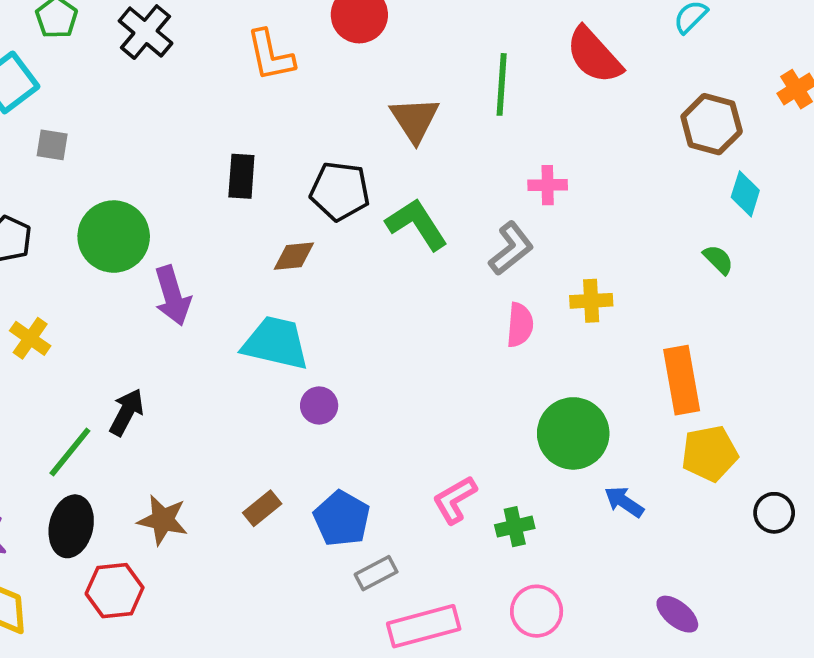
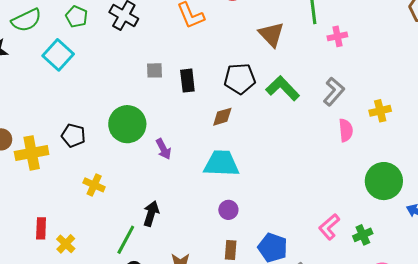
gray square: (52, 145) -> (155, 70), moved
pink cross: (548, 185) -> (337, 36), moved
purple arrow: (172, 296) -> (163, 149), size x0.7
purple circle: (319, 406) -> (228, 210), moved
brown rectangle: (262, 508) -> (231, 250), turned -36

